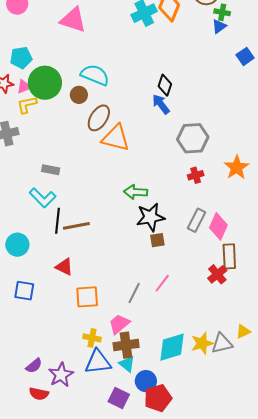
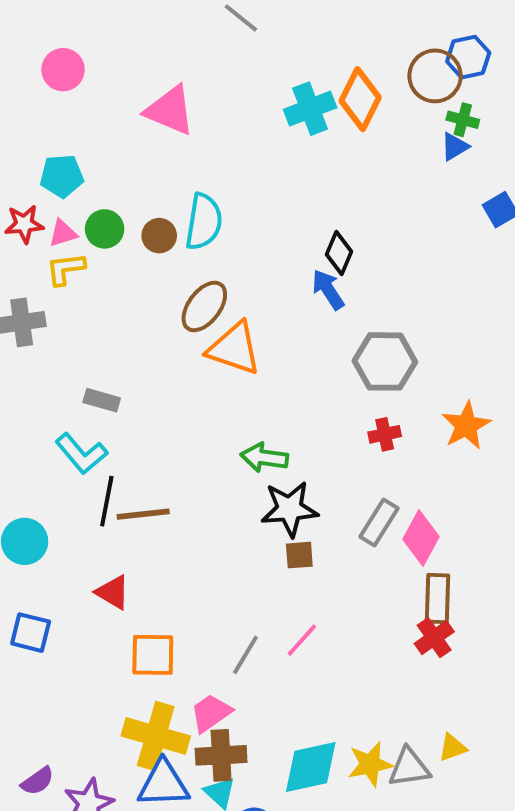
cyan semicircle: (95, 75) -> (204, 222), turned 72
green circle: (45, 83) -> (105, 229), size x0.6
brown circle: (79, 95) -> (159, 236), moved
red cross: (217, 274) -> (434, 638), moved
yellow cross: (92, 338) -> (156, 736), size x1.8

